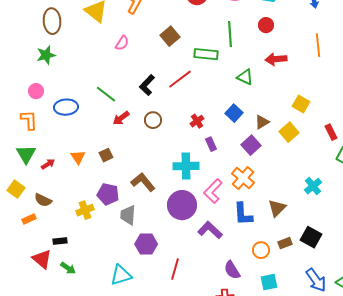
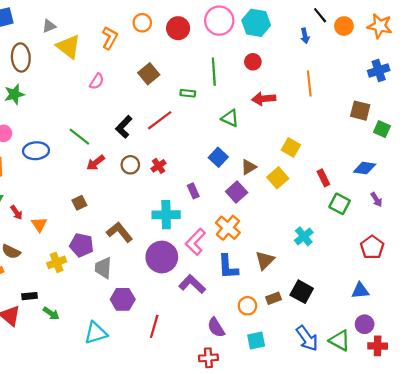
green rectangle: (206, 54) -> (188, 93), size x0.6
red cross: (197, 121) -> (159, 166), moved
orange triangle: (78, 157) -> (39, 224), moved
red arrow: (48, 164) -> (16, 213), turned 88
green arrow: (68, 268) -> (51, 313), moved

